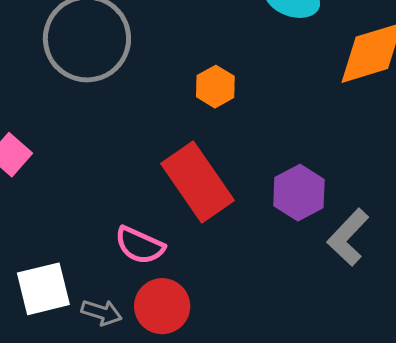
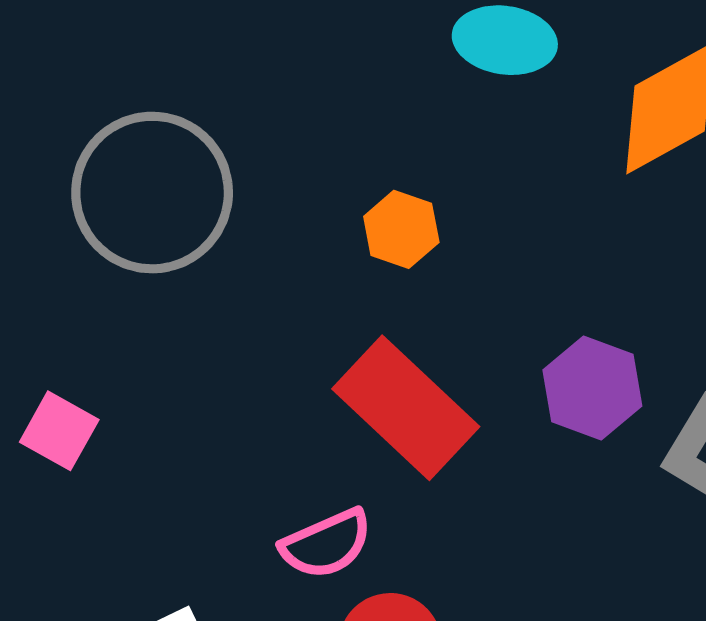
pink semicircle: (140, 245) -> (326, 544), turned -36

